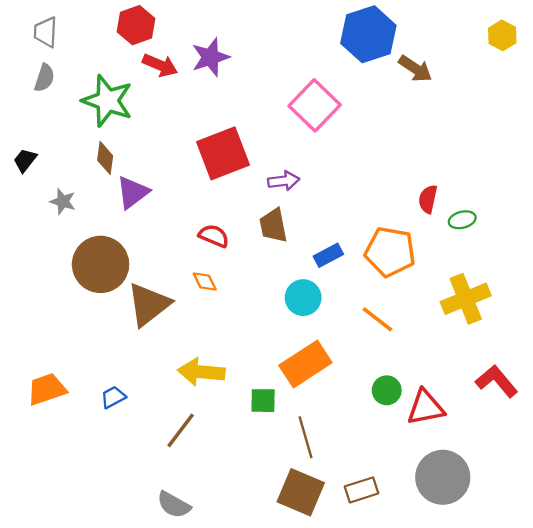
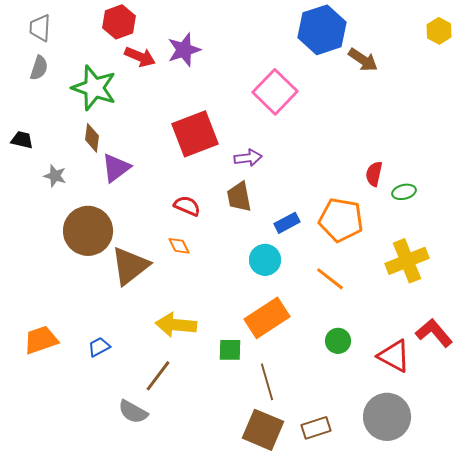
black trapezoid: (25, 160) -> (22, 140), turned 65
red triangle: (426, 407) -> (394, 356), moved, turned 39
gray semicircle: (174, 505) -> (133, 412), moved

